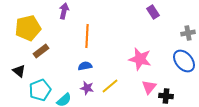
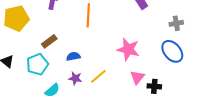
orange line: (87, 36) -> (88, 15), moved
brown rectangle: (41, 51) -> (49, 41), moved
cyan pentagon: (40, 90) -> (37, 64), moved

